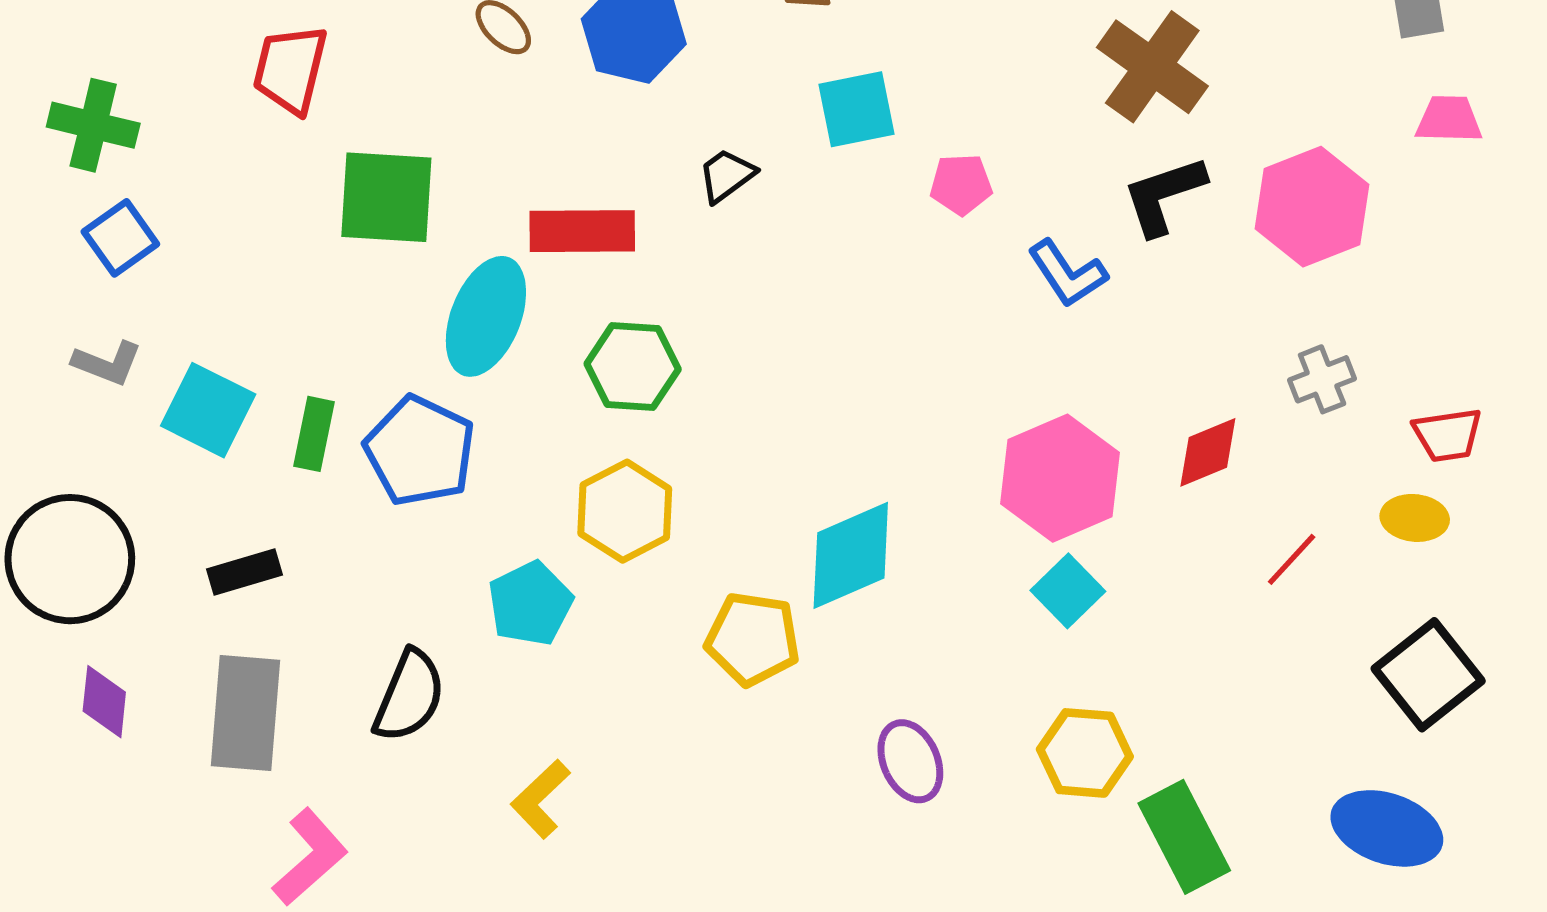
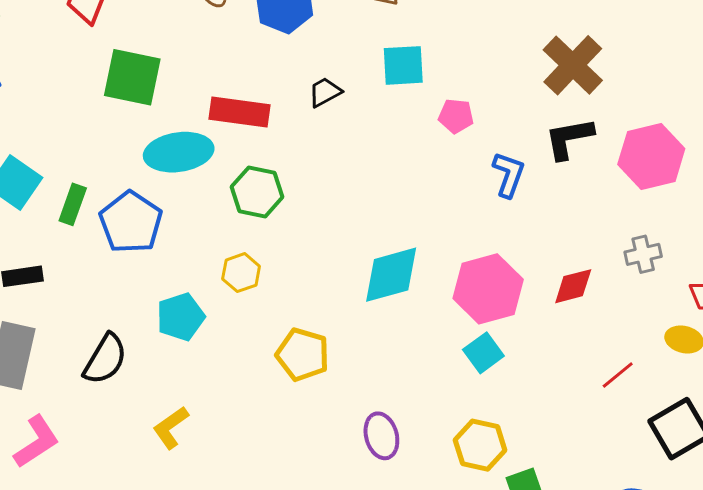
blue L-shape: (1067, 274) -> (509, 175), turned -135
cyan ellipse: (486, 316) -> (179, 152), turned 52
yellow hexagon: (625, 511) -> (241, 273), size x0.7
cyan diamond: (851, 555) -> (391, 275), moved
red line: (1292, 559) -> (618, 375), moved

